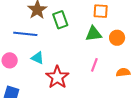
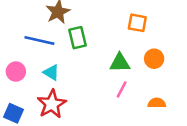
green rectangle: (60, 20) -> (77, 38), moved
green triangle: (94, 34) -> (120, 63), moved
red star: (57, 77) -> (52, 104), moved

